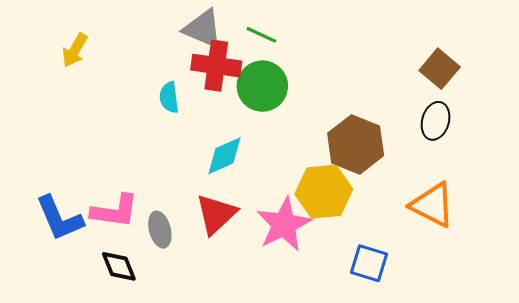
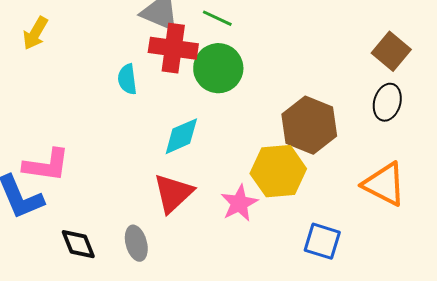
pink L-shape: (115, 211) -> (46, 165), moved
pink star: (284, 224) -> (239, 203), size x0.7
gray ellipse: (160, 230) -> (136, 243), moved

